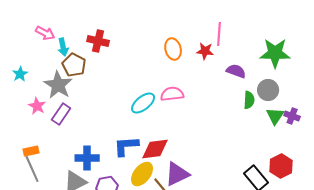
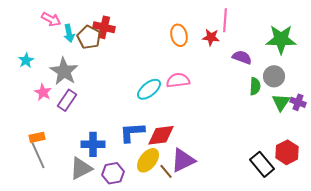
brown pentagon: (74, 65) -> (89, 37), moved

